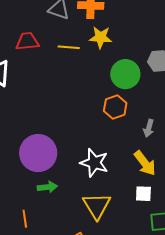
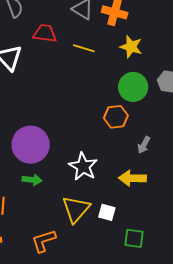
yellow star: (101, 37) -> (131, 47), moved
yellow arrow: (145, 163) -> (132, 178), turned 116
white square: (143, 194) -> (107, 212), moved

